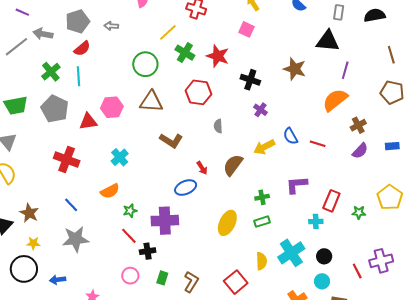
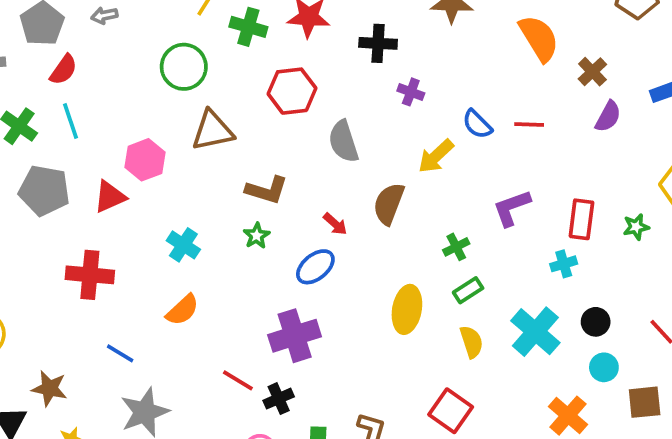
orange semicircle: (335, 100) -> (539, 38), turned 112
gray semicircle: (218, 126) -> (343, 141), size x1.6
green star: (130, 211) -> (257, 236), moved
yellow semicircle: (261, 261) -> (471, 342), moved

